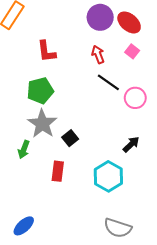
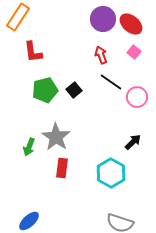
red L-shape: (46, 51) -> (33, 52), moved
gray star: (42, 124) -> (56, 137), moved
black square: (70, 138) -> (74, 90), moved

